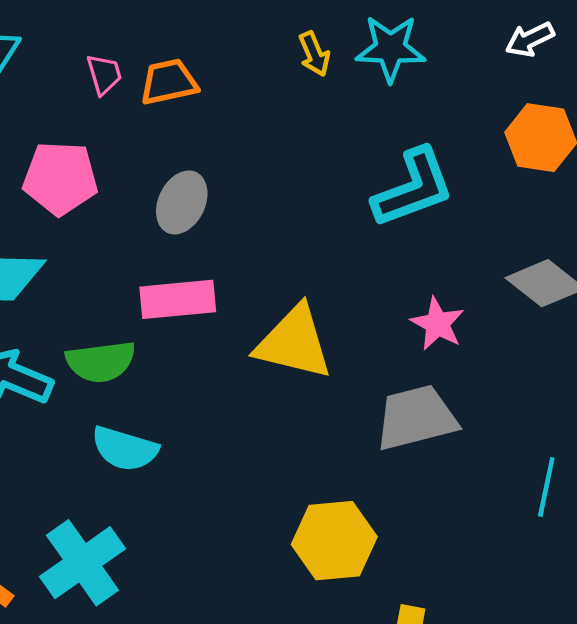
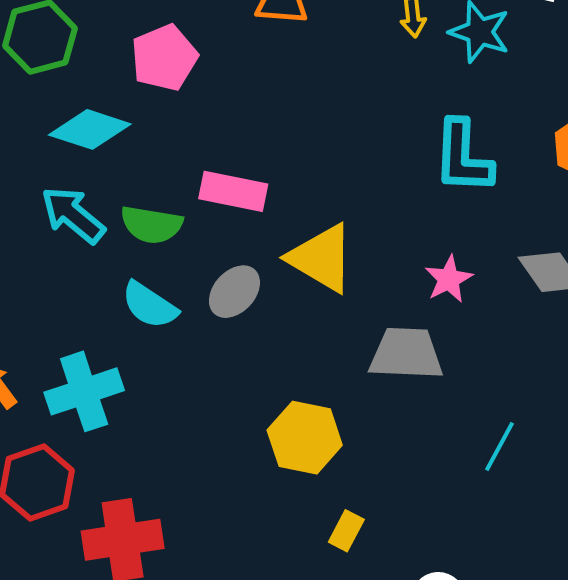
pink pentagon: (60, 178) -> (164, 58), turned 30
cyan L-shape: (413, 188) -> (463, 157), turned 96
gray ellipse: (182, 202) -> (234, 292), moved

